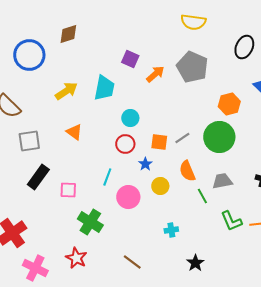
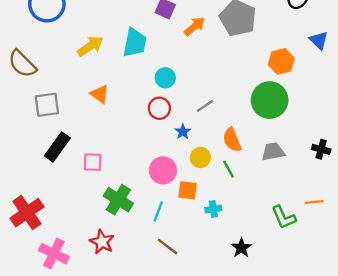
gray line: (182, 138) -> (205, 106), moved
orange square: (159, 142) -> (188, 190), moved
cyan line: (107, 177) -> (158, 211), moved
green line: (202, 196) -> (229, 169), moved
green L-shape: (231, 221) -> (284, 217), moved

